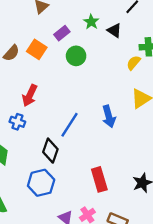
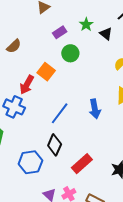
orange square: (37, 49) -> (46, 72), moved
blue cross: (17, 122) -> (14, 107), size x1.5
black diamond: (50, 151) -> (55, 145), moved
red rectangle: (99, 179) -> (82, 164), turned 60

